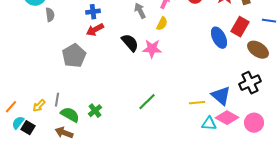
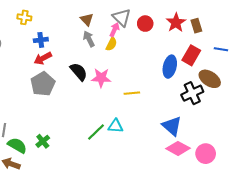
yellow semicircle: (162, 24) -> (111, 44), moved
blue ellipse: (219, 38) -> (170, 67), turned 40
gray pentagon: (74, 56) -> (43, 84), moved
black cross: (250, 83) -> (192, 93), moved
yellow line: (197, 103) -> (132, 93), moved
cyan triangle: (209, 124) -> (116, 126), moved

